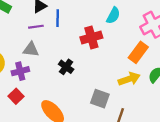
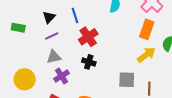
blue line: (58, 18) -> (75, 15), moved
red cross: (91, 38) -> (88, 37), moved
purple cross: (20, 71) -> (61, 76), moved

